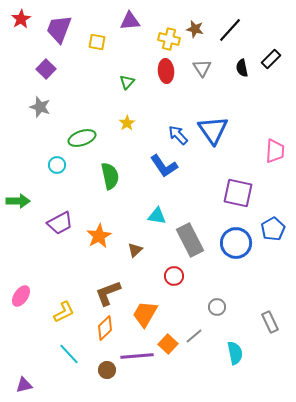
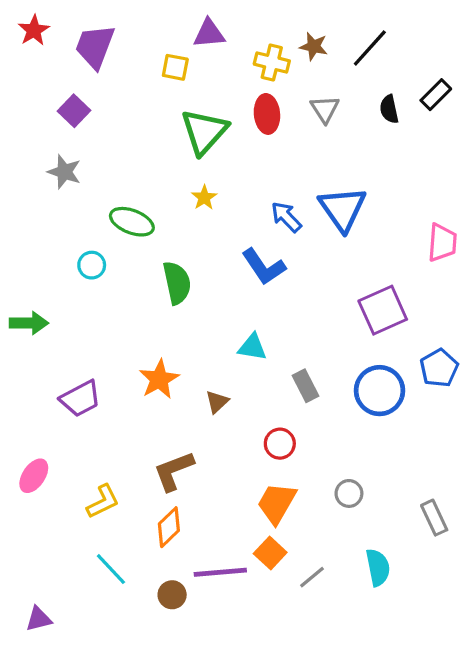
yellow square: (97, 42) -> (175, 67), moved
green triangle: (127, 82) -> (204, 132), size x2.0
green ellipse: (82, 138) -> (132, 222), turned 40
purple square: (238, 193) -> (383, 310), turned -36
purple trapezoid: (60, 223) -> (80, 399), moved
gray rectangle: (190, 240) -> (306, 386), size x0.6
orange trapezoid: (145, 314) -> (277, 503), moved
gray line: (194, 336) -> (312, 577), moved

